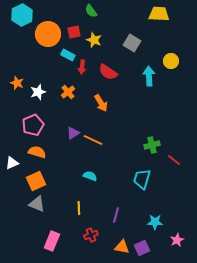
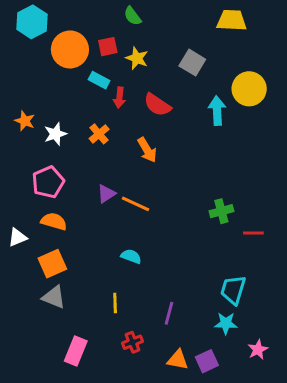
yellow circle: (171, 61) -> (249, 89), size x1.5
red line: (174, 160) -> (253, 233), turned -40
cyan trapezoid: (142, 179) -> (233, 290), moved

